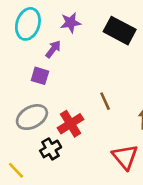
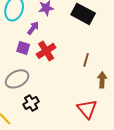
brown line: (105, 101) -> (86, 60), moved, turned 40
red cross: (70, 124) -> (46, 51), moved

